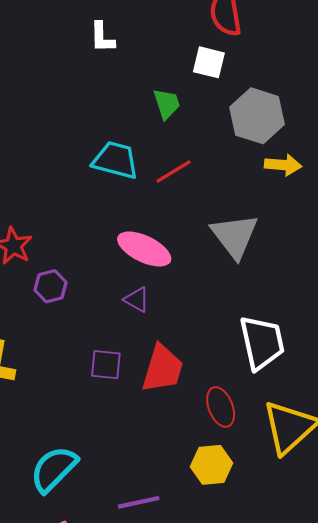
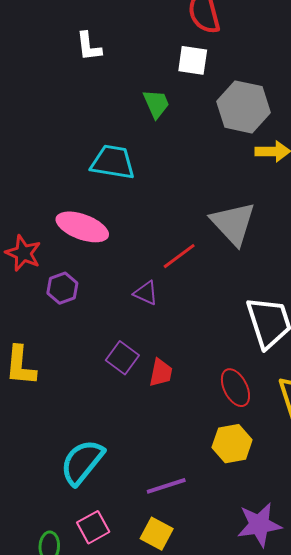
red line: (173, 171) -> (179, 256), moved
pink ellipse: (144, 249) -> (82, 227), moved
purple square: (106, 365) -> (122, 358), turned 36
red trapezoid: (163, 369) -> (161, 373), moved, size x0.6

